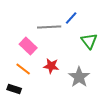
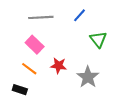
gray line: (49, 27) -> (41, 17), moved

